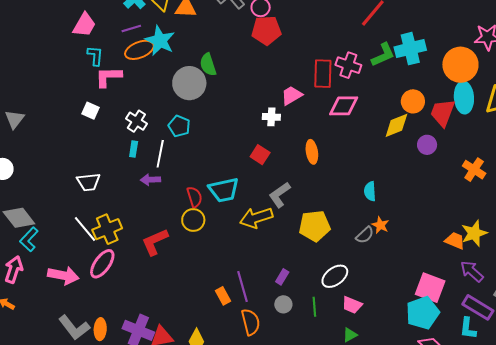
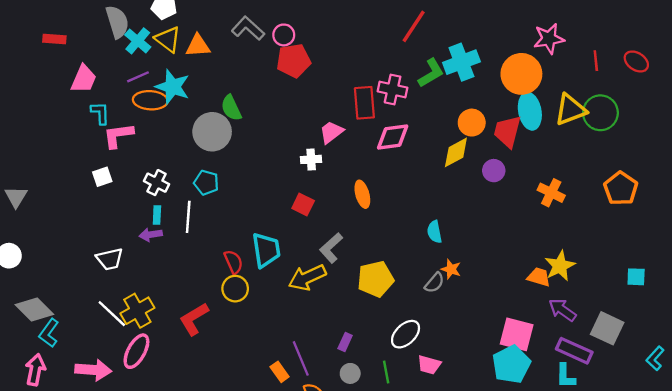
orange ellipse: (139, 50) -> (150, 100), turned 32
white square: (90, 111) -> (102, 177), turned -36
purple arrow: (150, 180) -> (151, 235), moved
cyan trapezoid: (224, 190) -> (266, 250), turned -80

